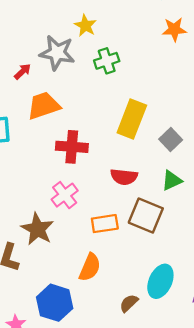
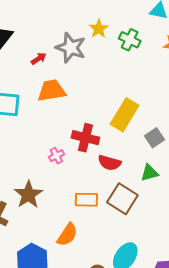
green cross: (107, 61) -> (130, 40), moved, turned 35
red cross: (72, 147) -> (85, 138), moved
pink cross: (65, 195) -> (56, 156), moved, size x0.7

